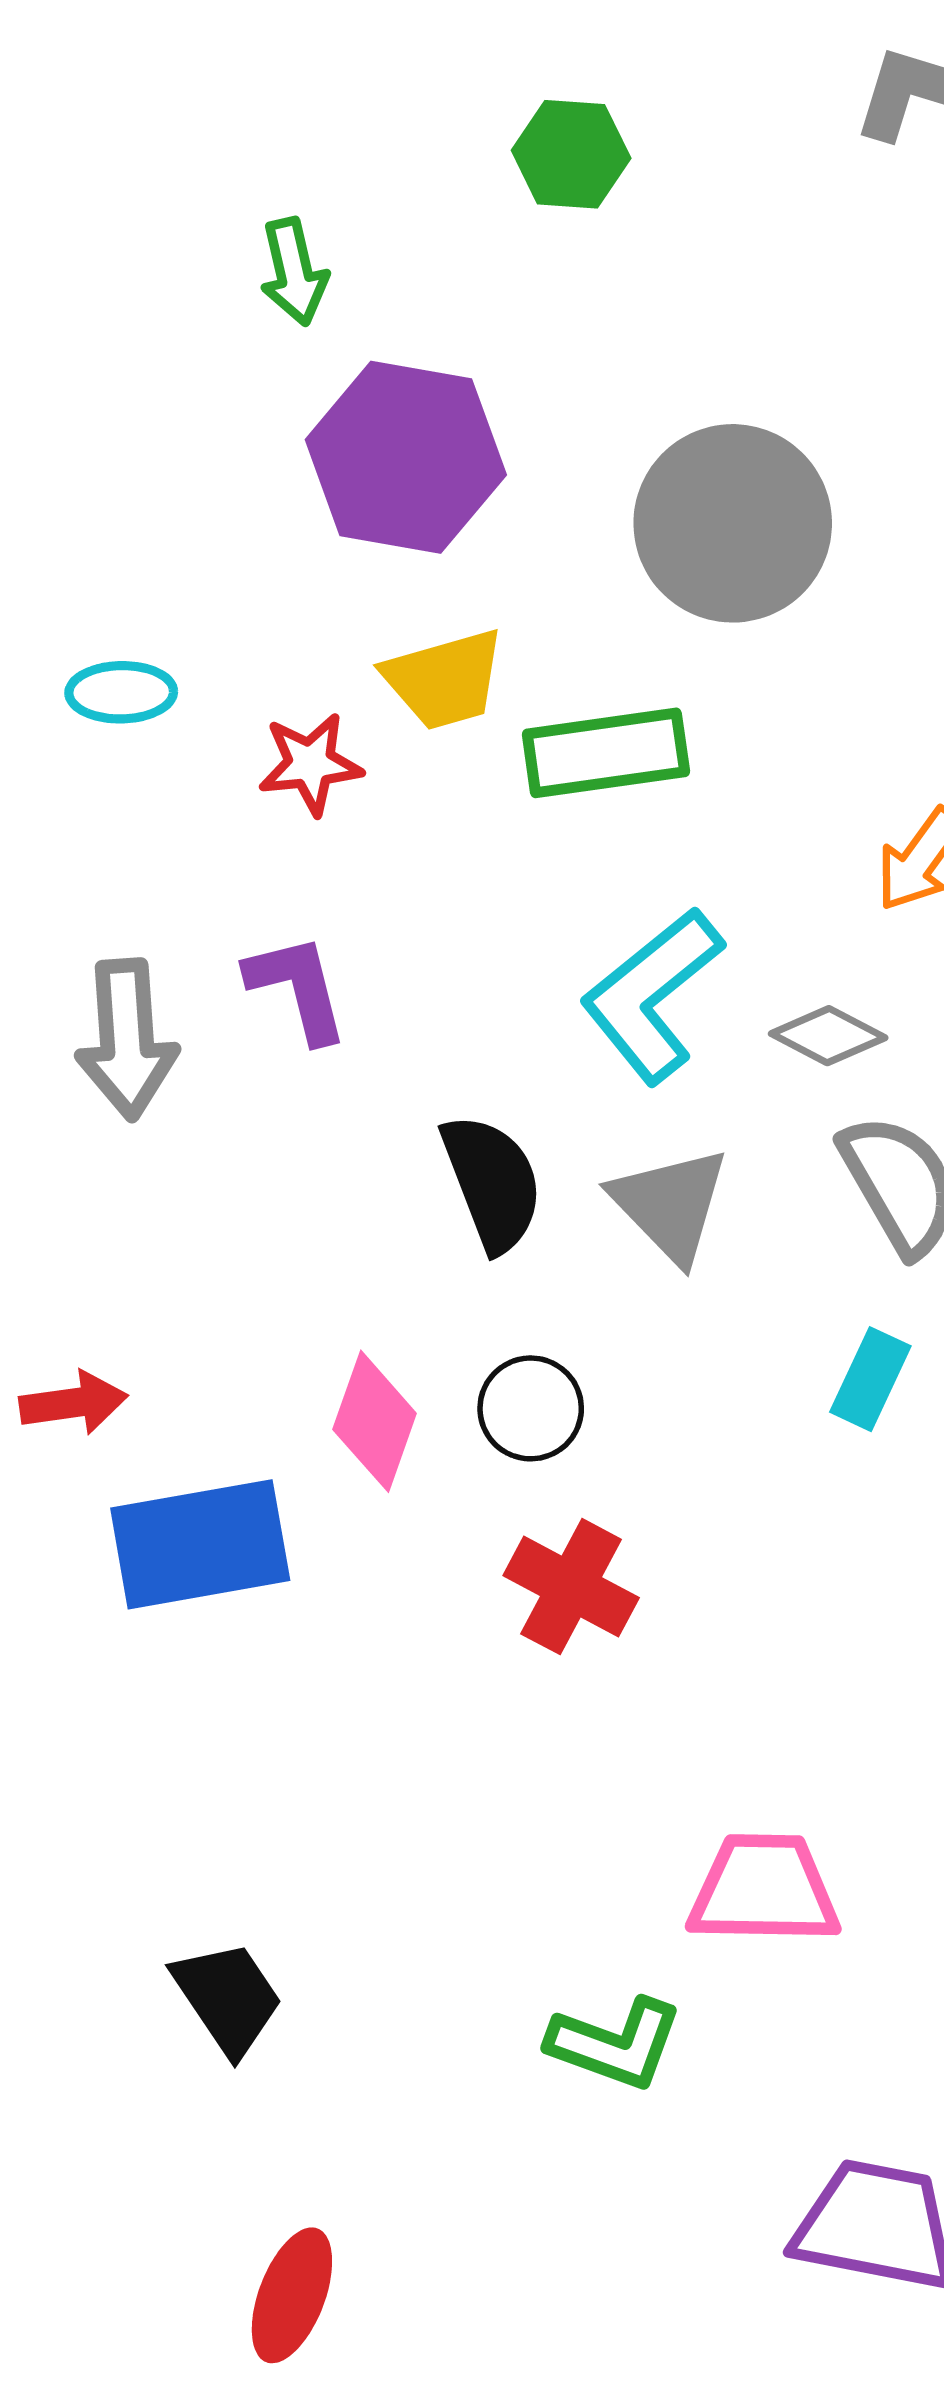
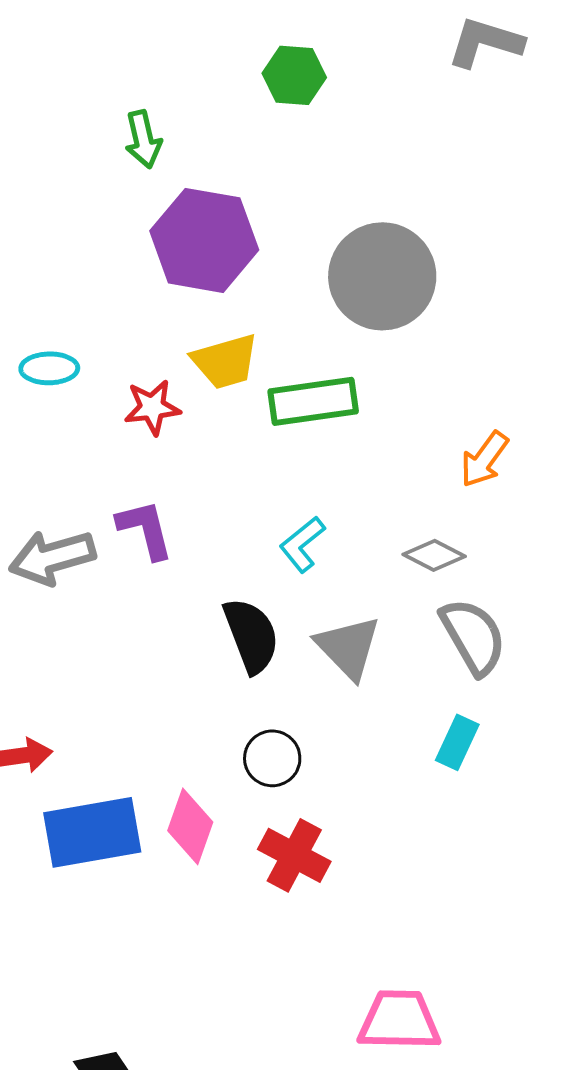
cyan L-shape: (652, 995) -> (302, 544), moved, size x0.6
gray arrow: (127, 1039) -> (52, 557), turned 78
pink diamond: (375, 1421) -> (190, 826), moved

